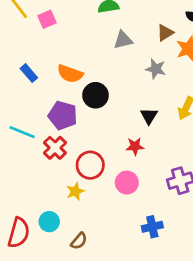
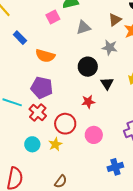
pink square: (47, 19) -> (53, 17), moved
blue rectangle: (29, 73) -> (20, 38), moved
black circle: (96, 95) -> (88, 67), moved
red star: (135, 146) -> (88, 102), moved
cyan circle: (49, 222) -> (32, 144), moved

